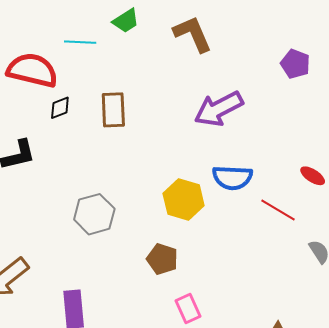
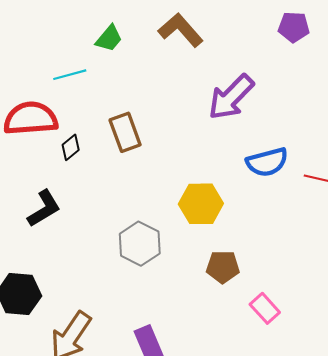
yellow hexagon: (184, 200) -> (201, 204), moved

